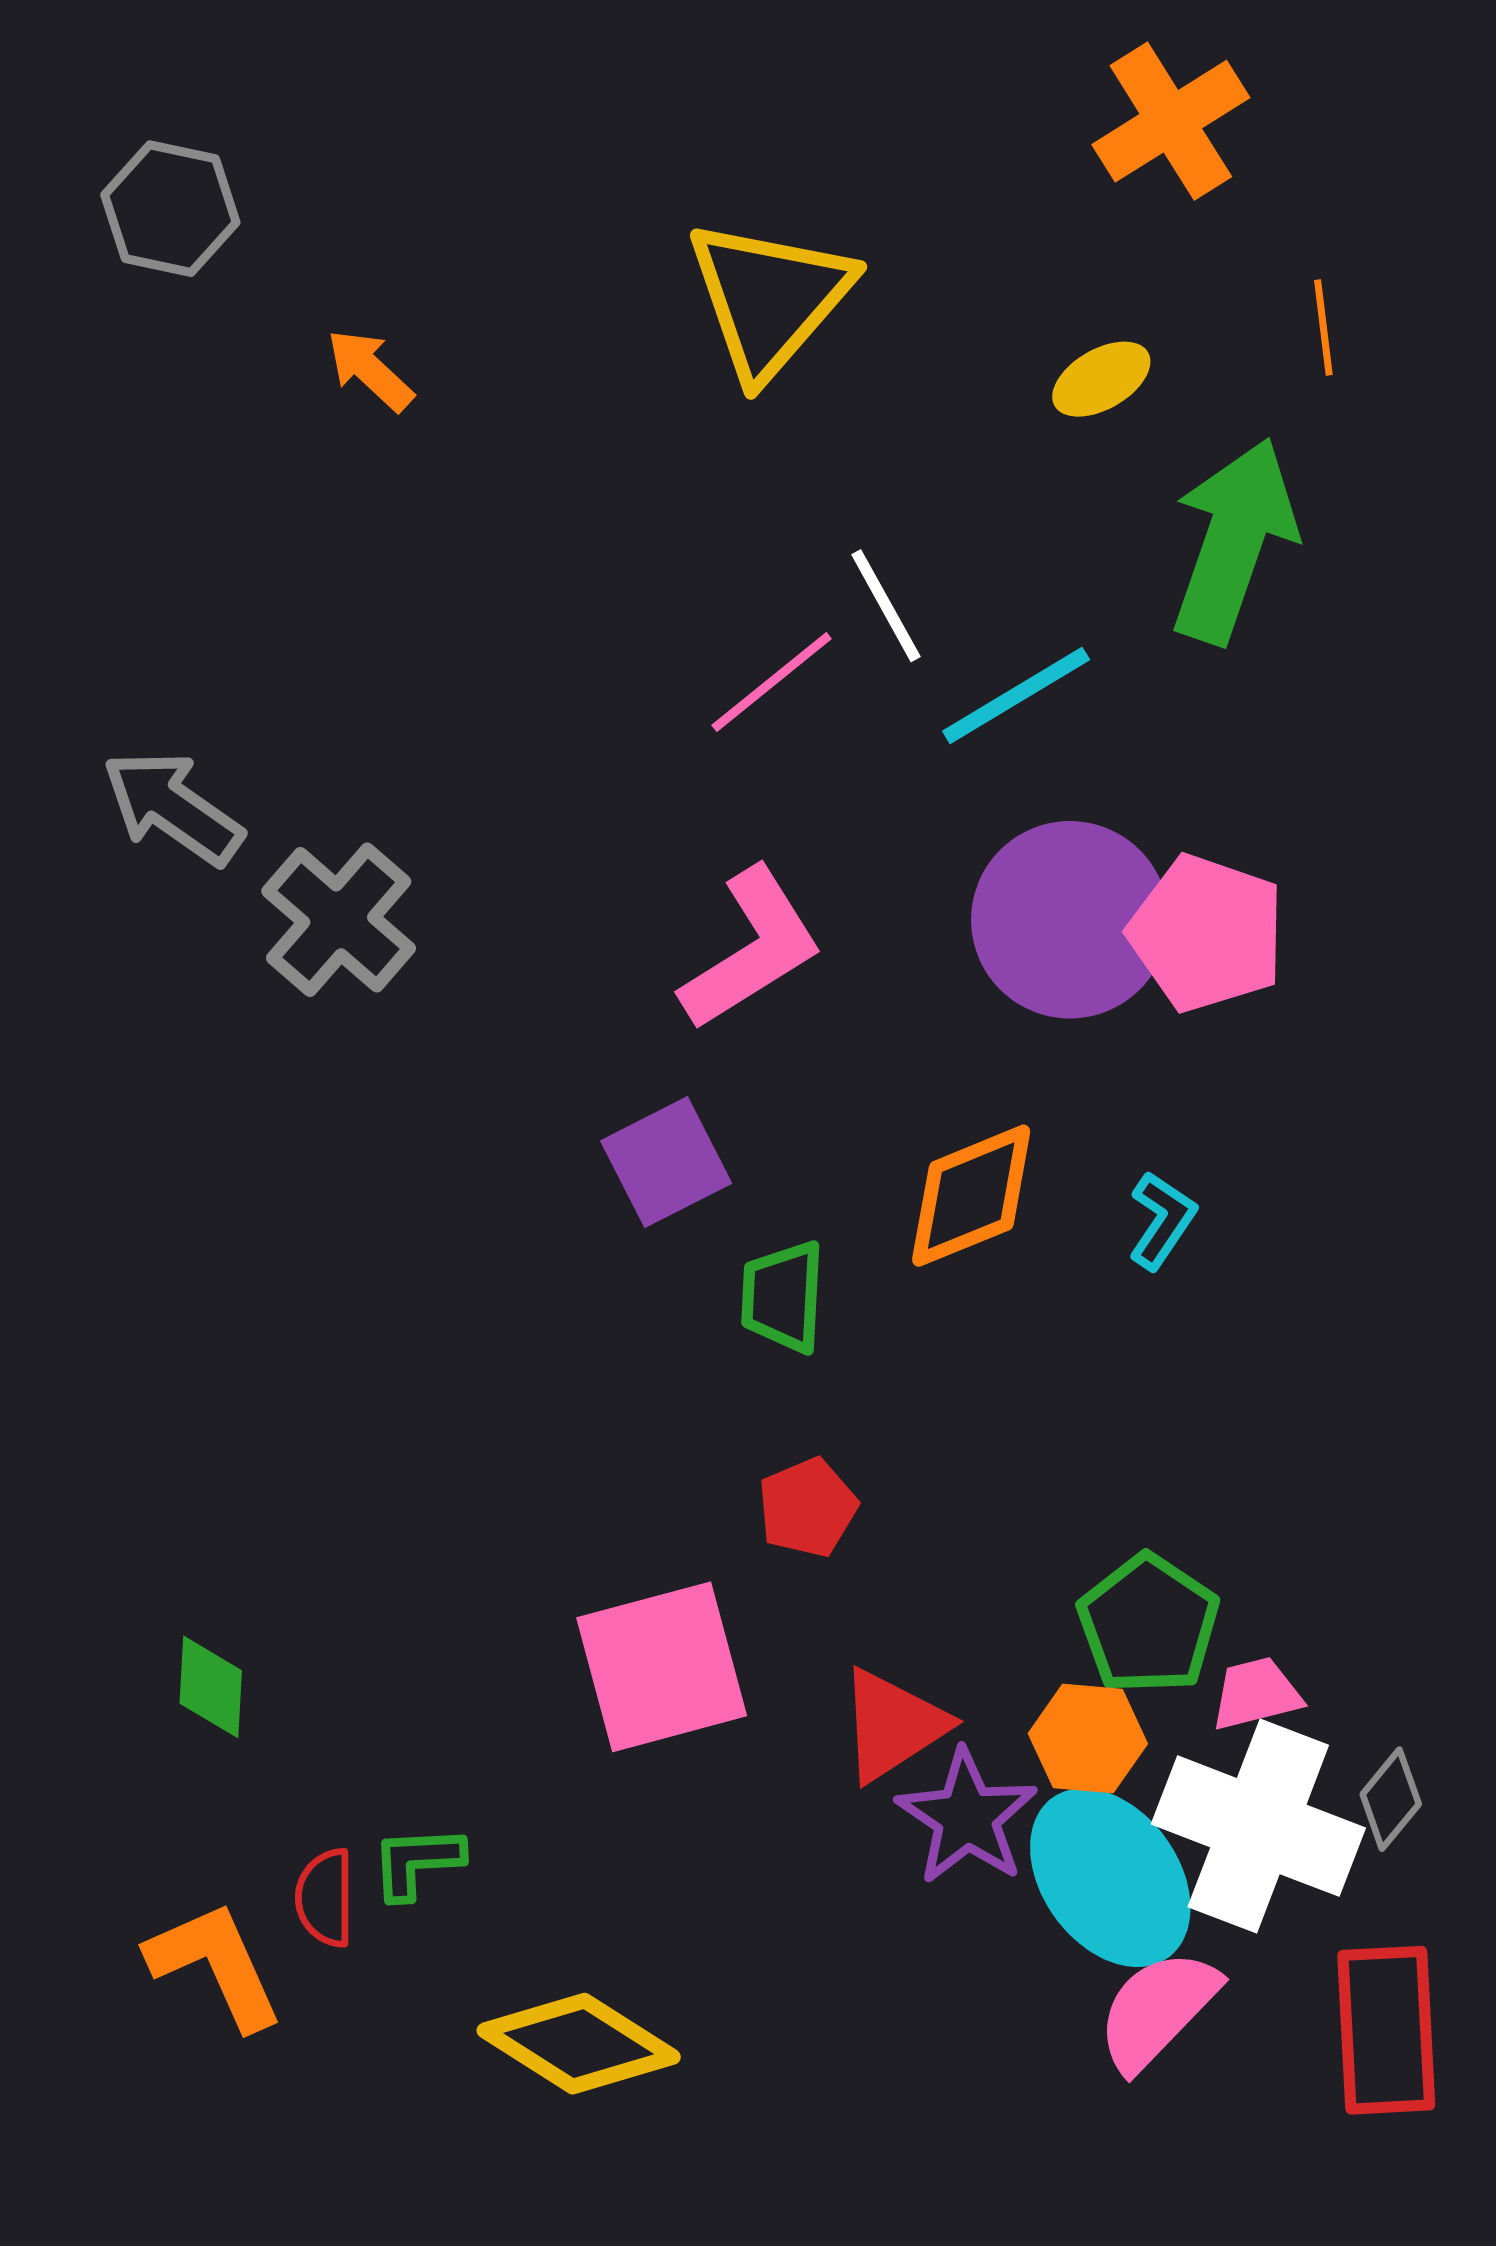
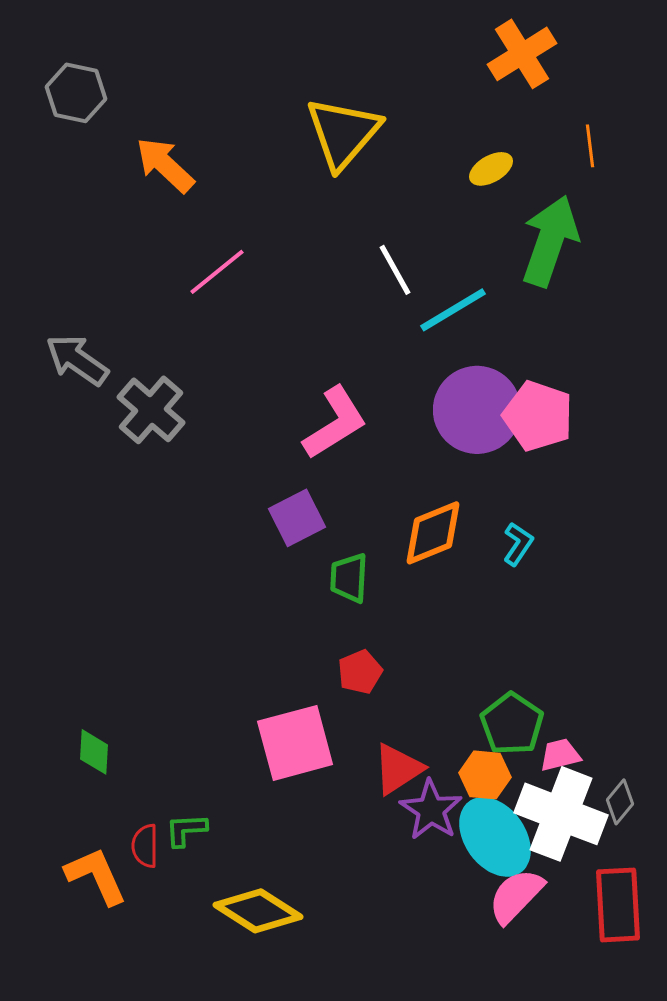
orange arrow: (370, 370) -> (165, 165), size x1.5
pink line: (772, 682) -> (217, 272), moved

